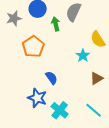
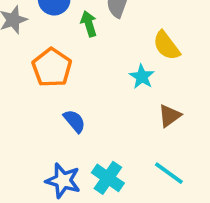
blue semicircle: (51, 78) -> (74, 121), moved
blue star: (37, 98) -> (63, 181), moved

